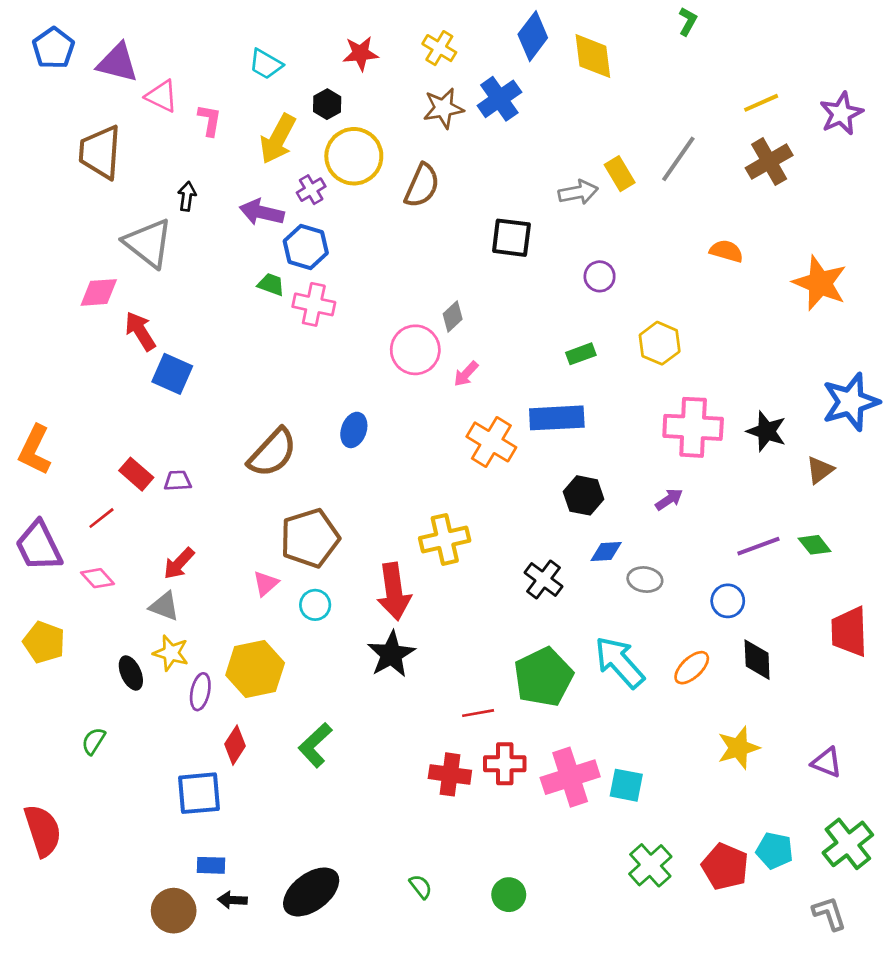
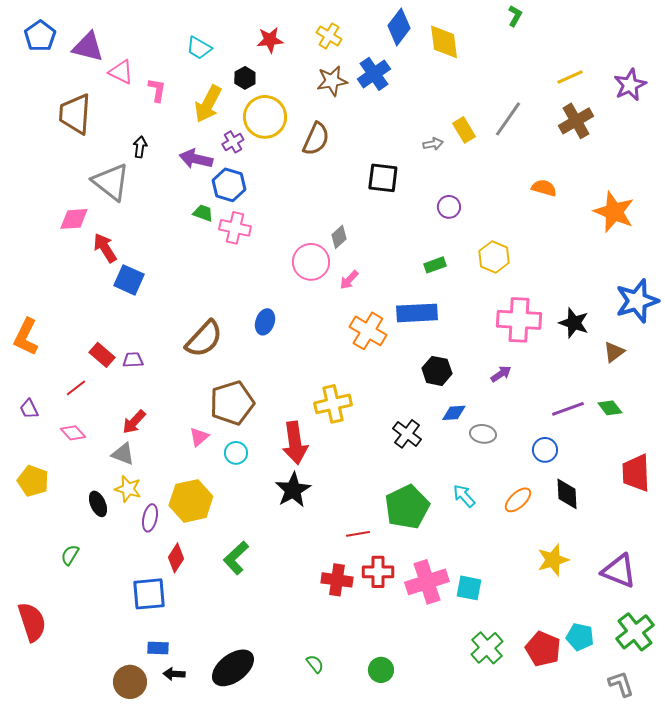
gray arrow: (578, 192) -> (433, 144), size x0.7
purple trapezoid: (39, 546) -> (29, 409), size x0.5
cyan arrow: (620, 662) -> (464, 496), size x0.6
purple triangle: (827, 762) -> (619, 571), size x1.5

